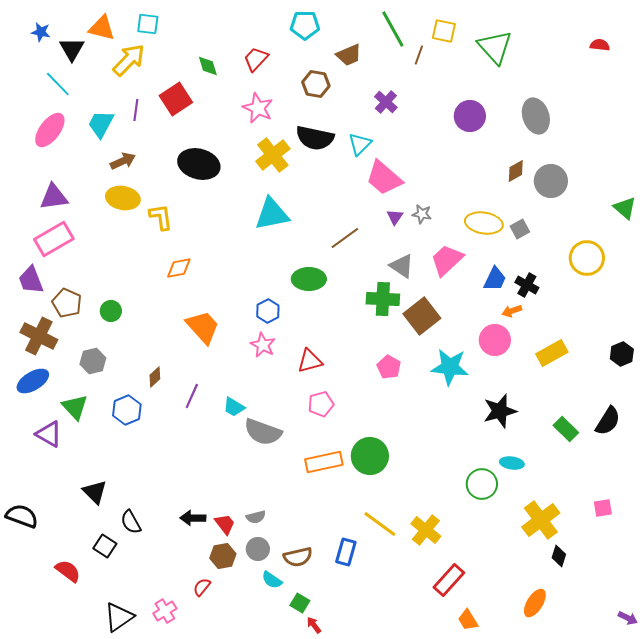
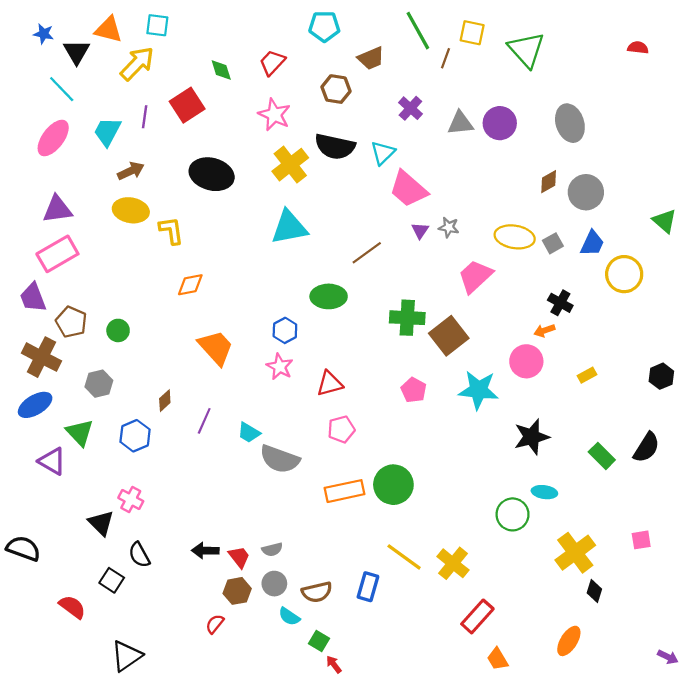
gray triangle: (402, 266) -> (460, 123), moved, turned -40
blue trapezoid: (495, 279) -> (592, 243), moved
yellow rectangle: (552, 353) -> (587, 375), size x0.6
pink cross: (165, 611) -> (131, 500), moved, turned -30

